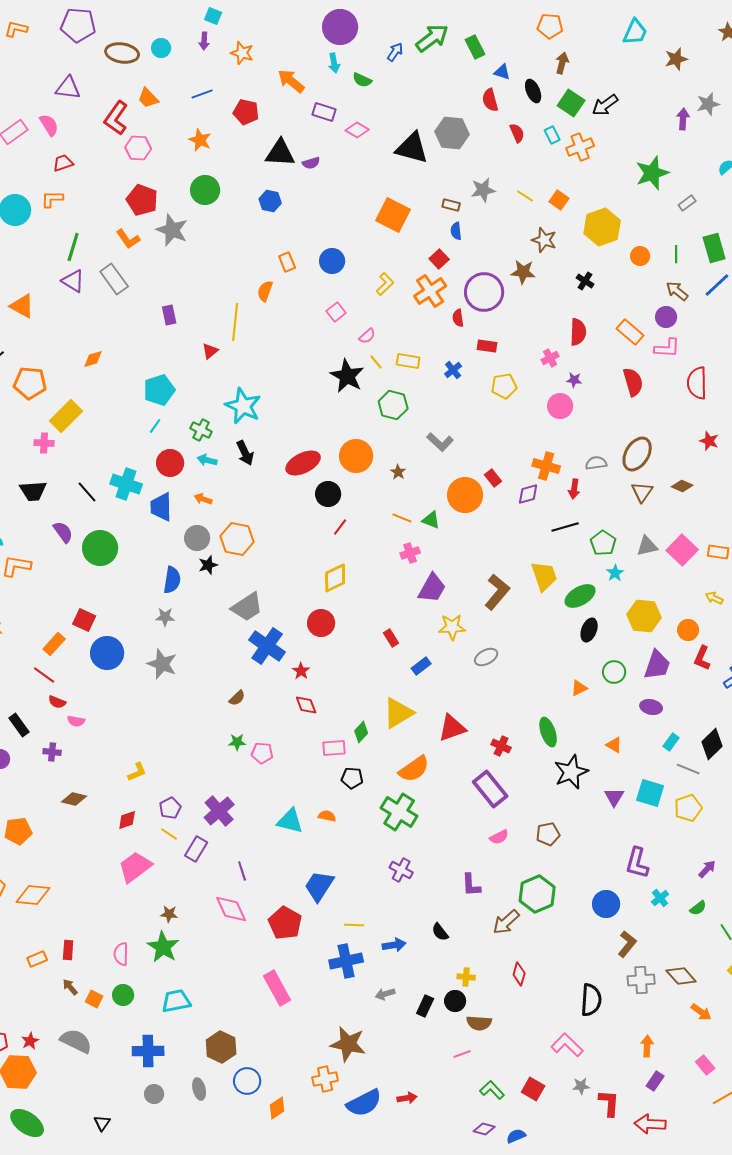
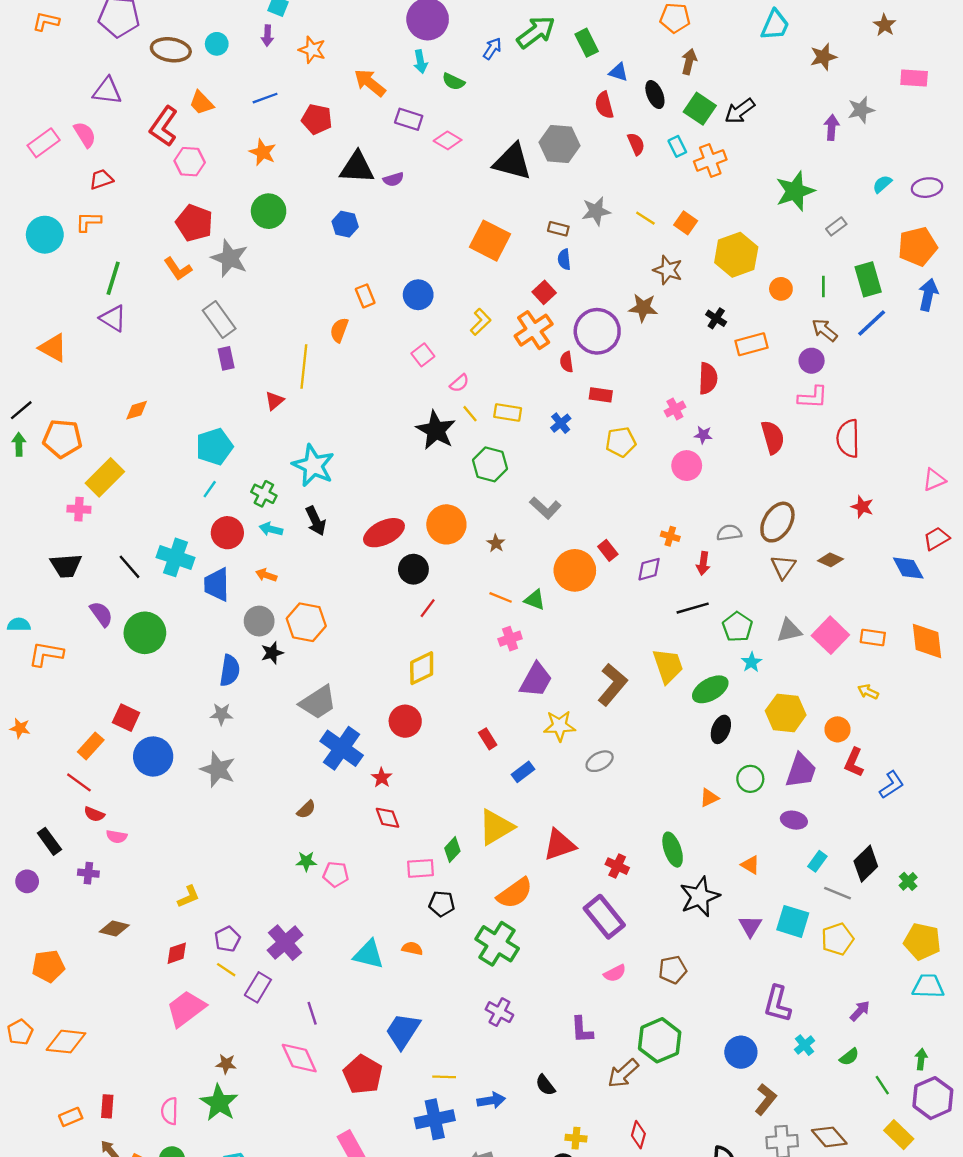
gray rectangle: (114, 279) -> (219, 319), moved
orange rectangle: (630, 332) -> (751, 344), moved, turned -56
orange cross: (546, 466) -> (670, 536), size x0.6

